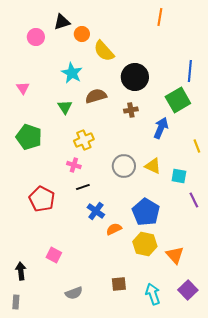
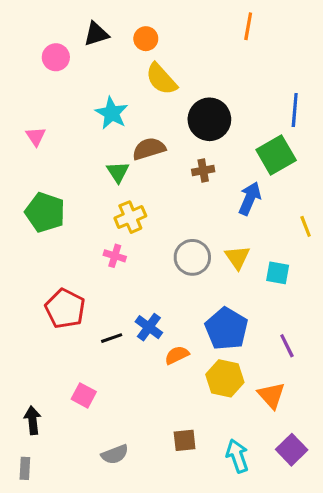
orange circle: (82, 34) -> (146, 39), moved
green triangle: (65, 107) -> (118, 172), moved
yellow triangle: (153, 166) -> (237, 257), turned 30
black line: (83, 187) -> (112, 338), moved
purple line: (194, 200) -> (287, 346), moved

